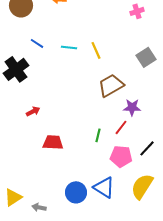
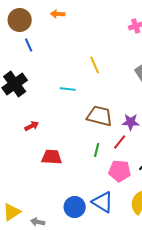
blue line: (37, 43) -> (29, 45), moved, turned 32
cyan line: (69, 47) -> (68, 89), moved
brown trapezoid: (111, 85) -> (100, 116), moved, turned 44

